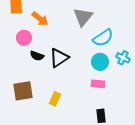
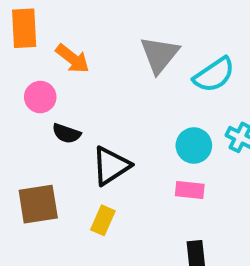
cyan semicircle: (103, 38) -> (214, 75), moved
black triangle: (59, 58) -> (111, 166), moved

